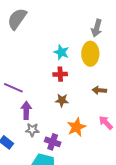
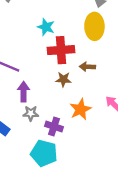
cyan star: (61, 52) -> (46, 27), moved
red cross: (60, 74) -> (61, 50), size x1.6
brown arrow: (99, 90) -> (87, 67), moved

